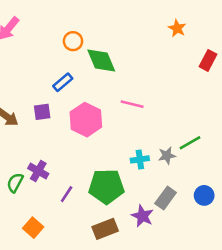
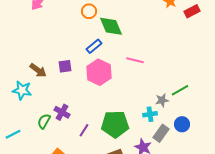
red rectangle: (208, 60) -> (192, 11), moved, turned 35
blue rectangle: (63, 82) -> (94, 46), moved
cyan cross: (140, 159) -> (150, 114), moved
blue circle: (204, 195) -> (182, 124), moved

